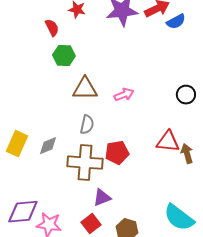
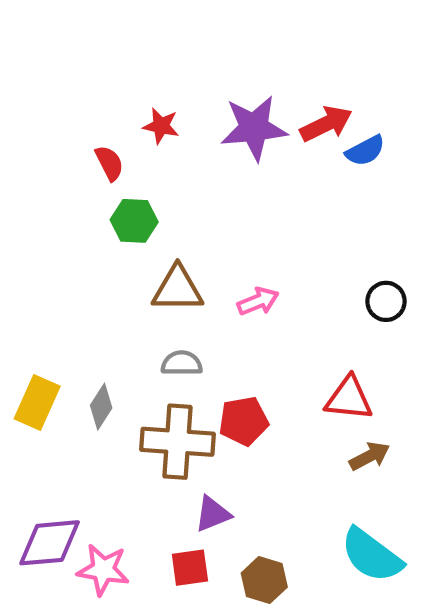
gray semicircle: (87, 125) -> (182, 363), turned -102
gray diamond: (48, 146) -> (101, 407), turned -35
brown arrow: (187, 154) -> (369, 456), moved, turned 78
red square: (91, 224) -> (190, 568), turned 30

